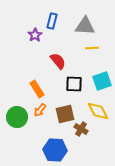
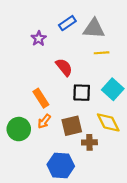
blue rectangle: (52, 21) -> (67, 23), moved, turned 42
cyan square: (102, 81) -> (113, 89), turned -30
brown cross: (81, 129) -> (89, 142), turned -32

